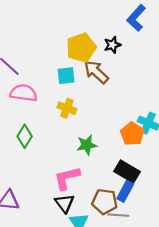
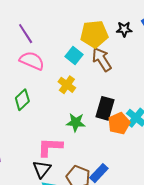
black star: (112, 45) -> (124, 29), moved
cyan square: (66, 76) -> (74, 55), turned 30
black rectangle: (127, 172) -> (105, 108), moved, turned 60

